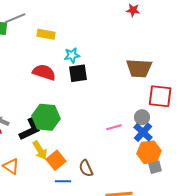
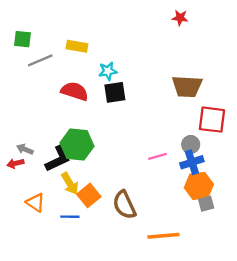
gray line: (15, 18) -> (40, 60), moved
blue cross: (143, 132) -> (192, 162), turned 30
brown semicircle: (86, 168) -> (124, 205), size x1.4
blue line: (63, 181) -> (70, 217), moved

